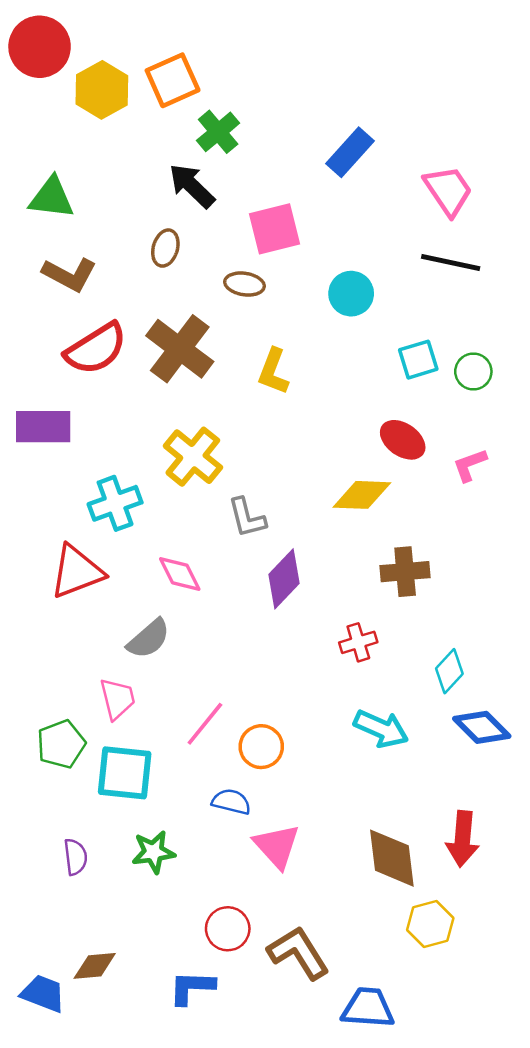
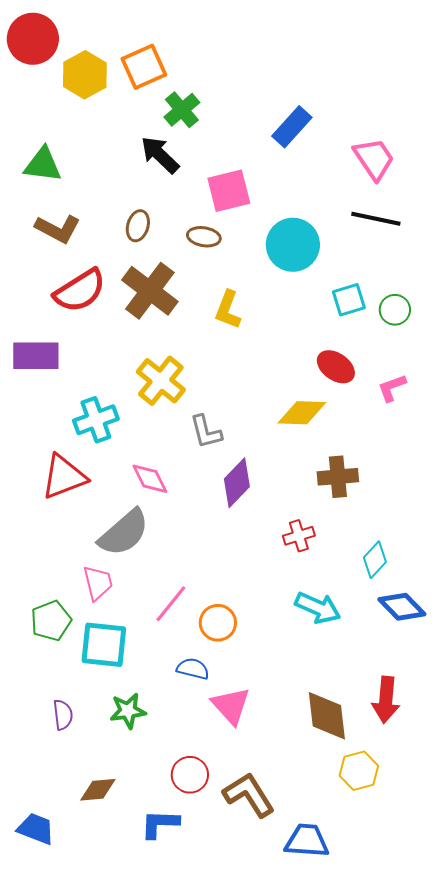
brown ellipse: (165, 248) -> (138, 226), moved
cyan circle: (351, 294) -> (293, 245), size x1.4
gray semicircle: (149, 639) -> (124, 533), size x1.4
brown diamond: (95, 966) -> (98, 790), moved

